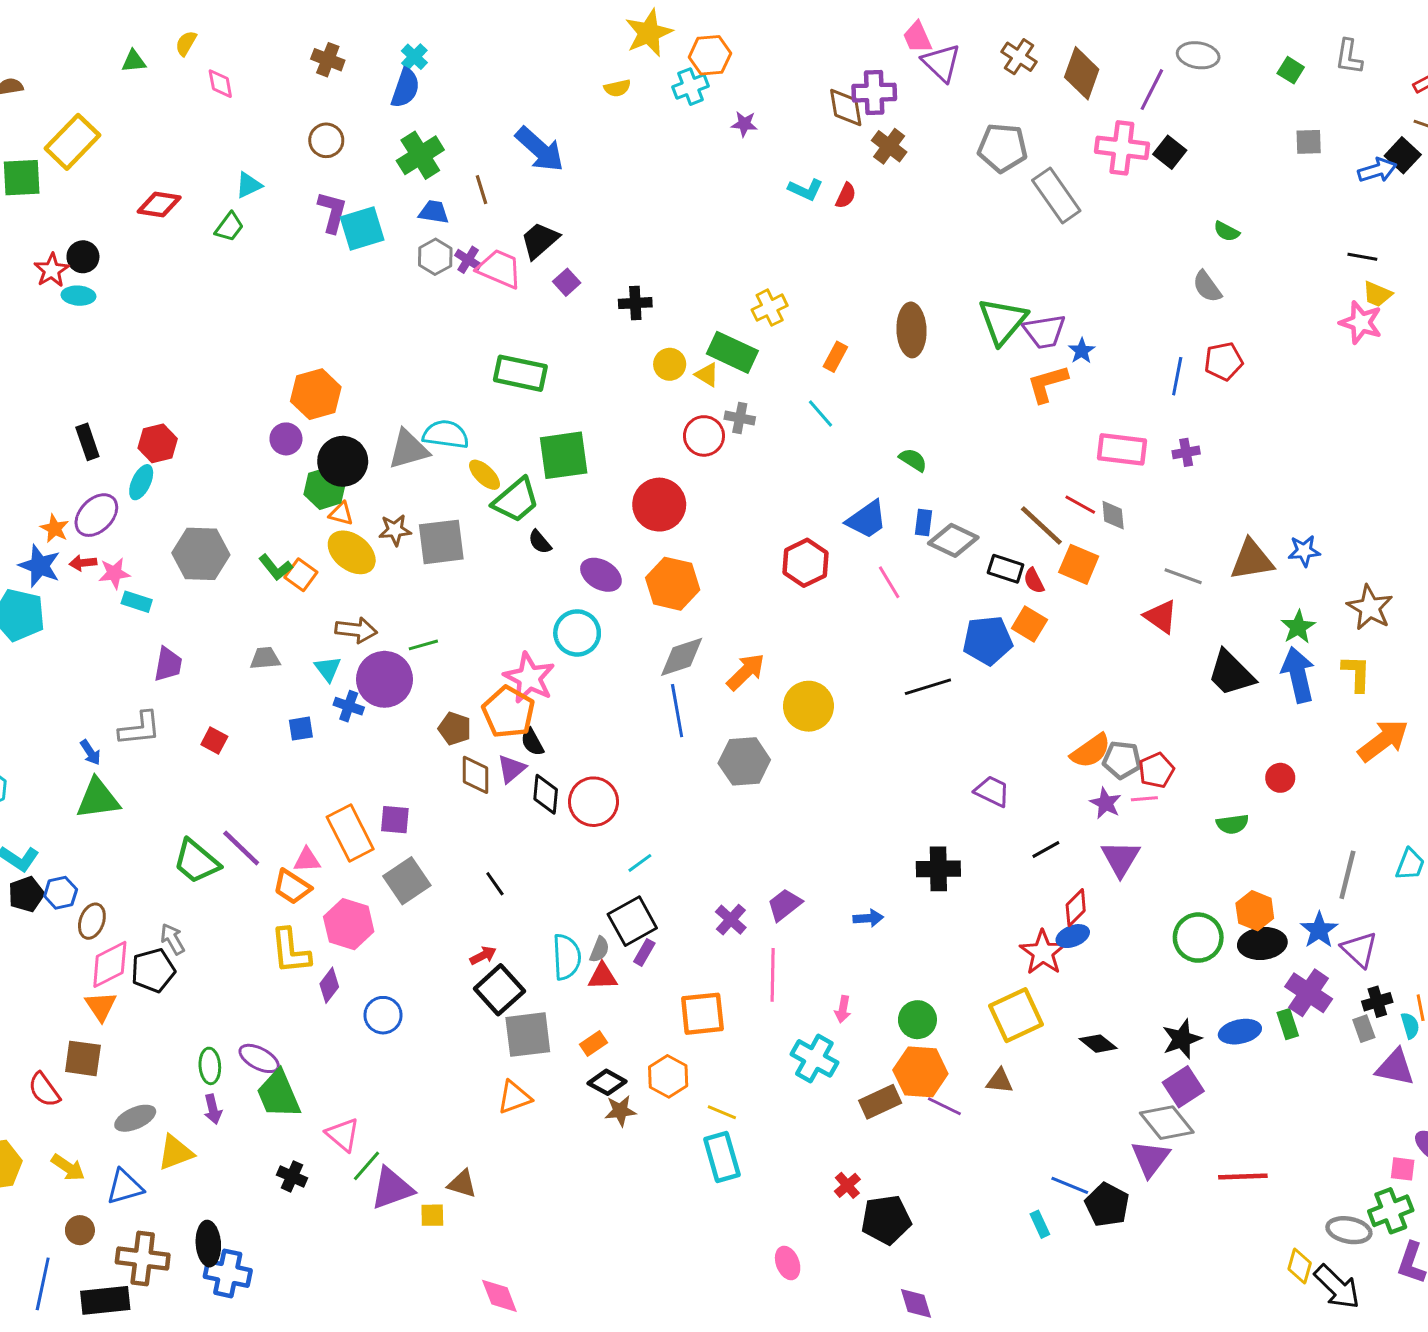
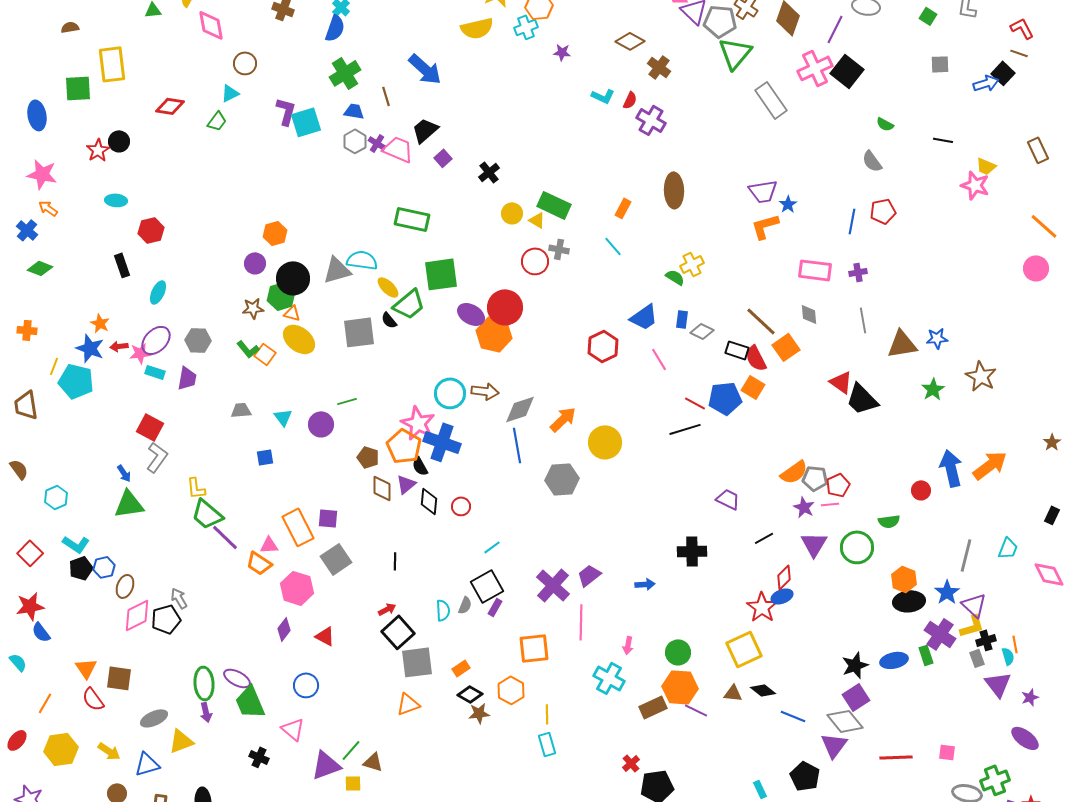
pink diamond: (220, 84) -> (211, 25), size x1.5
yellow semicircle: (617, 88) -> (477, 28), size x1.8
purple cross: (874, 93) -> (651, 120), moved, turned 32
brown diamond: (846, 107) -> (630, 41), turned -52
brown circle: (326, 140) -> (245, 63), moved
yellow rectangle: (72, 142) -> (112, 64), turned -51
gray pentagon: (1003, 148) -> (720, 21), moved
pink cross: (1122, 148) -> (815, 68), turned -32
black square: (1170, 152) -> (847, 71), size x1.5
black line: (1362, 257) -> (943, 140), moved
cyan ellipse: (78, 296) -> (116, 200), moved
black cross: (635, 303) -> (489, 172), turned -35
yellow cross: (770, 308) -> (692, 264), moved
green triangle: (1003, 321) -> (735, 53), moved
orange hexagon: (316, 394) -> (275, 233), size x0.7
red hexagon: (158, 443) -> (151, 230), moved
red line: (1080, 505) -> (695, 403), moved
purple ellipse: (96, 515) -> (156, 340), moved
brown star: (395, 530) -> (253, 308), moved
gray diamond: (953, 540) -> (702, 331), size x0.7
black semicircle: (540, 542) -> (389, 320), moved
gray hexagon: (201, 554) -> (198, 340), size x0.7
orange square: (1079, 564) -> (786, 347), turned 32
purple ellipse: (601, 575) -> (471, 314), moved
gray line: (1183, 576) -> (863, 320), moved, turned 60
red semicircle: (1034, 581) -> (756, 358), size x1.5
orange hexagon: (673, 584) -> (494, 334), moved
brown arrow: (356, 630) -> (485, 391), moved
purple trapezoid: (168, 664) -> (187, 378), moved
black trapezoid: (1231, 673) -> (862, 399), moved
yellow L-shape: (1356, 673) -> (972, 626), moved, turned 72
blue arrow: (1298, 675) -> (951, 468), moved
purple circle: (385, 679) -> (321, 424), size x0.7
blue cross: (349, 706) -> (442, 442), moved, size x1.8
gray L-shape: (140, 729) -> (157, 457), turned -48
red square: (214, 740) -> (150, 427), moved, size x1.5
red circle: (594, 802) -> (461, 506), size x0.6
green trapezoid: (196, 861) -> (207, 514), moved
black line: (495, 884) -> (395, 561), turned 36
purple cross: (731, 920) -> (553, 585), size x1.6
green circle: (1198, 938) -> (857, 547), moved
yellow L-shape: (290, 951) -> (196, 488), moved, size x0.7
cyan semicircle: (567, 957) -> (443, 610), size x0.7
red triangle: (602, 976) -> (325, 636), moved, turned 30
orange triangle: (101, 1006) -> (86, 668), moved
blue circle: (383, 1015) -> (306, 685), moved
black diamond: (1098, 1044) -> (763, 690), moved
green ellipse: (210, 1066) -> (204, 683), size x1.4
purple triangle: (1395, 1067) -> (998, 684), turned 40
yellow line: (722, 1112) -> (547, 714), turned 66
cyan rectangle: (722, 1157) -> (547, 744), size x0.7
green line: (367, 1166) -> (351, 750), moved
pink square: (1403, 1169) -> (947, 752), moved
blue line: (1070, 1185) -> (793, 716), moved

